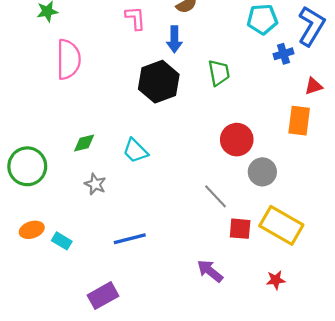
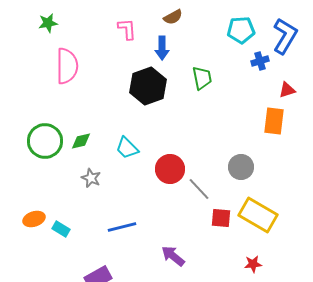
red circle: (237, 140) -> (170, 169), moved
green circle: (27, 166) -> (45, 141), moved
purple arrow: (210, 271) -> (173, 256), moved

